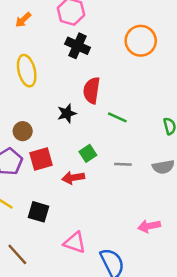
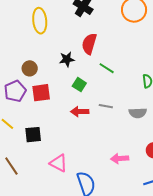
green square: (88, 153) -> (79, 85), moved, turned -32
red arrow: (73, 178) -> (80, 112), moved
black square: (39, 212) -> (33, 135), turned -30

